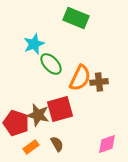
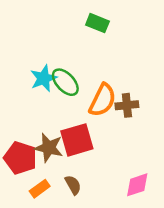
green rectangle: (76, 18) -> (97, 23), size x0.7
cyan star: (34, 44) -> (43, 78), moved

